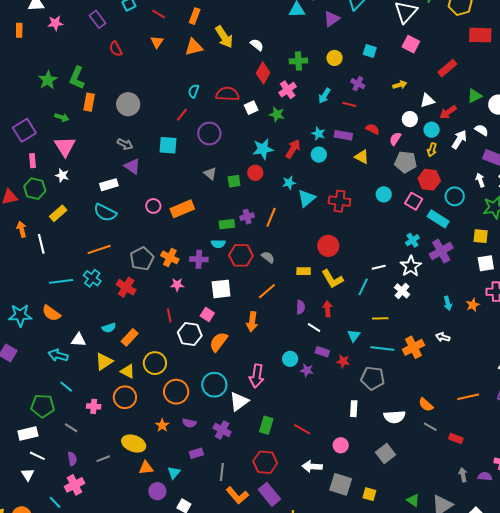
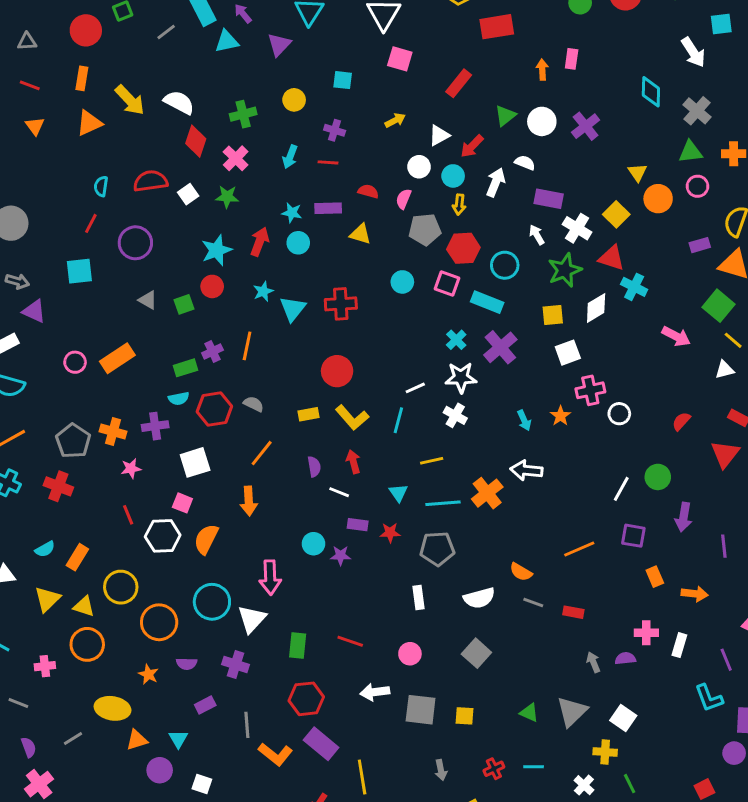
white semicircle: (257, 45) -> (179, 102), size x1.5
white star: (411, 266) -> (461, 377), turned -30
white arrow: (443, 337) -> (526, 470), size x1.5

